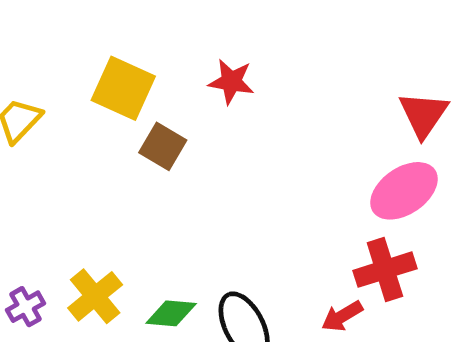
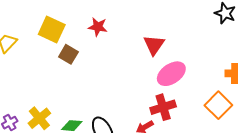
red triangle: (423, 114) -> (154, 45), moved

